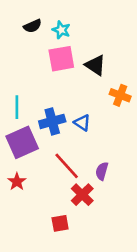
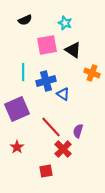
cyan star: (61, 30) -> (65, 23), moved
cyan line: (17, 107) -> (23, 72), moved
blue cross: (52, 121) -> (46, 81), moved
red star: (17, 182) -> (17, 147), moved

